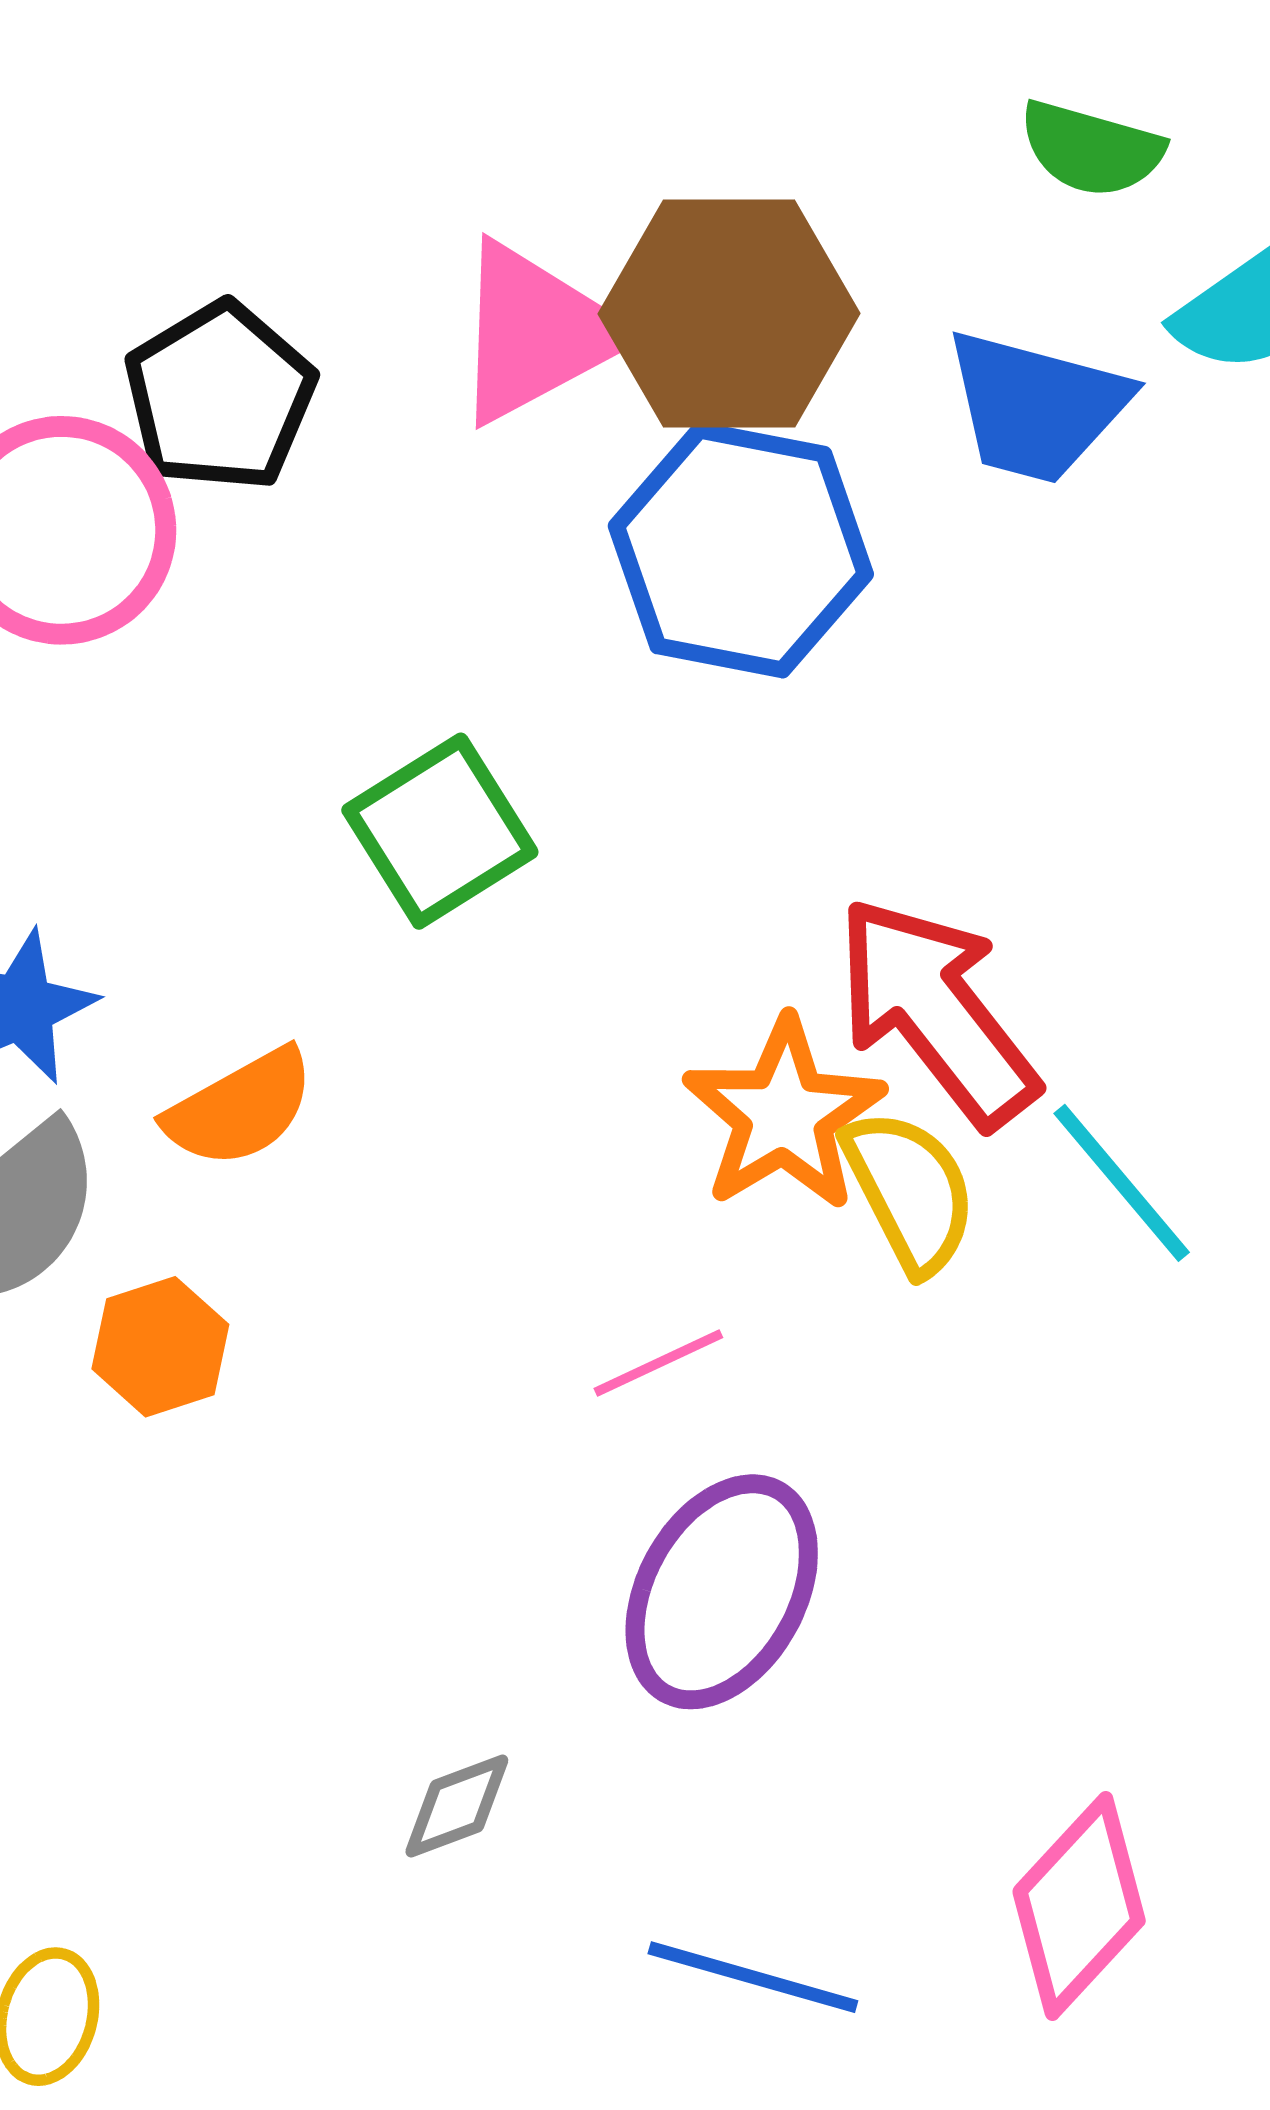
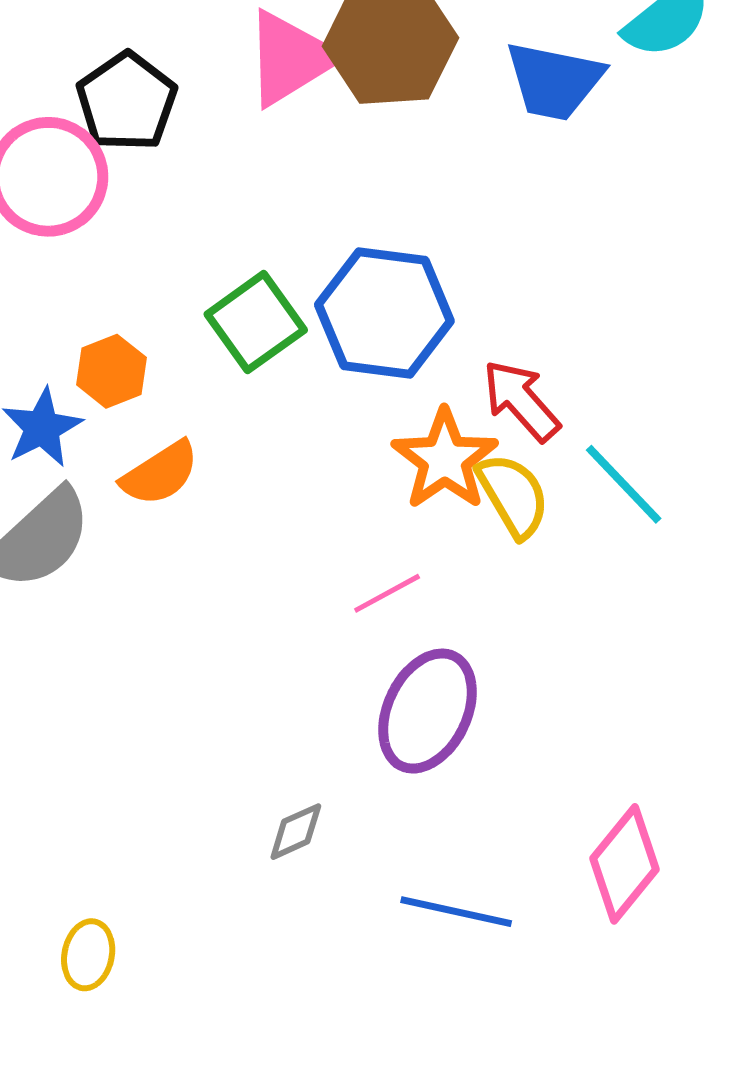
blue hexagon: (741, 550) -> (384, 313), moved
red arrow: (936, 1011) -> (521, 401), size x0.7
orange hexagon: (160, 1347) -> (112, 371), moved

